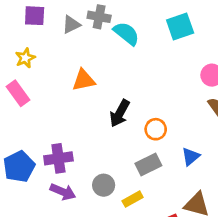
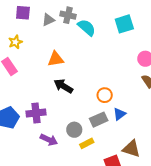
black arrow: (120, 113) -> (63, 86), moved, turned 90
blue triangle: (191, 157) -> (119, 114), moved
gray circle: (104, 185) -> (74, 130), moved
purple arrow: (63, 192) -> (49, 140), moved

